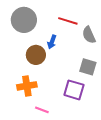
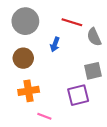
brown circle: (36, 55) -> (23, 58), moved
gray square: (88, 67) -> (93, 71), turned -30
purple square: (74, 90) -> (78, 95), turned -30

